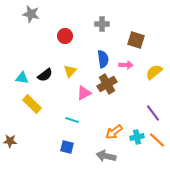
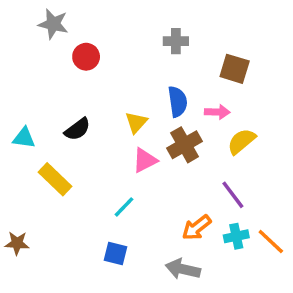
red circle: (65, 36) -> (86, 57), moved
yellow triangle: (70, 71) -> (136, 122), moved
yellow semicircle: (154, 72) -> (241, 141), moved
cyan triangle: (22, 78) -> (24, 138), moved
purple line: (153, 113) -> (233, 195), moved
cyan line: (72, 120) -> (124, 207), turned -64

